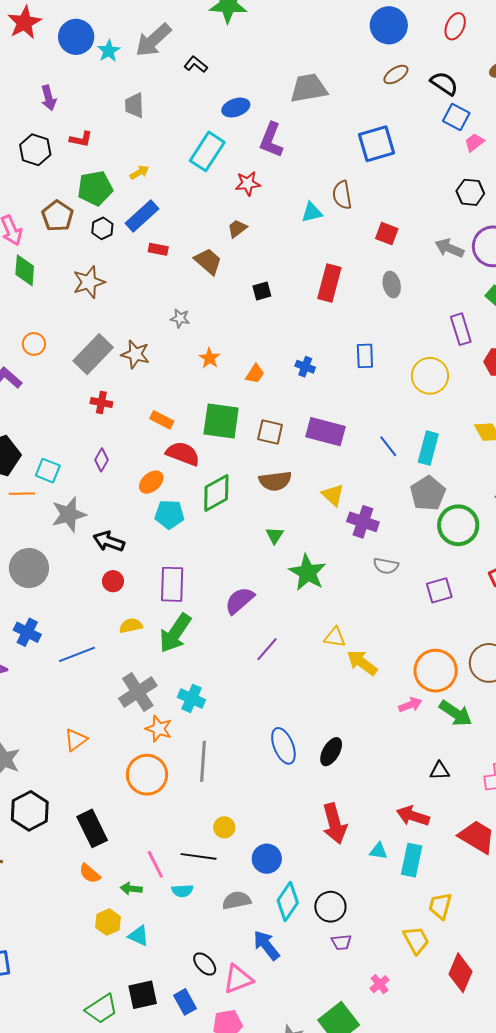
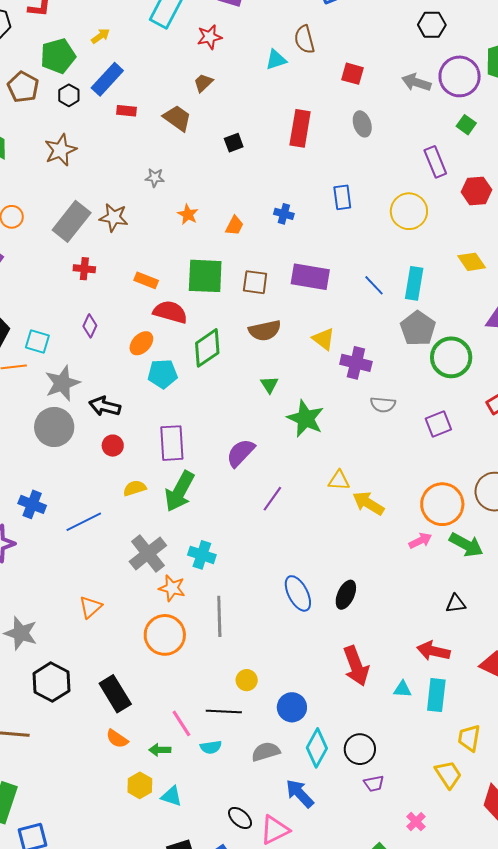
gray circle: (29, 568) -> (54, 427), moved

